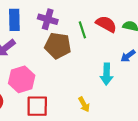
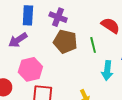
green line: (82, 30) -> (93, 45), moved

